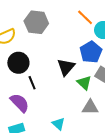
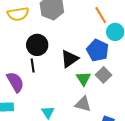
blue pentagon: (91, 52) -> (98, 50), turned -30
black circle: (18, 63) -> (37, 45), moved

